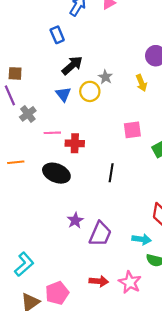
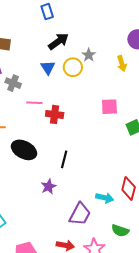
gray cross: (28, 114) -> (13, 83), turned -35
black ellipse: (56, 173) -> (24, 150), moved
black line: (111, 173) -> (64, 159), moved
purple trapezoid: (100, 234) -> (80, 214), moved
cyan arrow: (142, 239) -> (105, 198), moved

